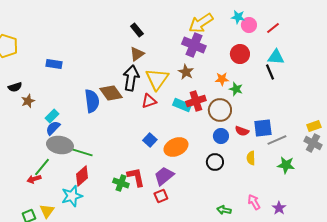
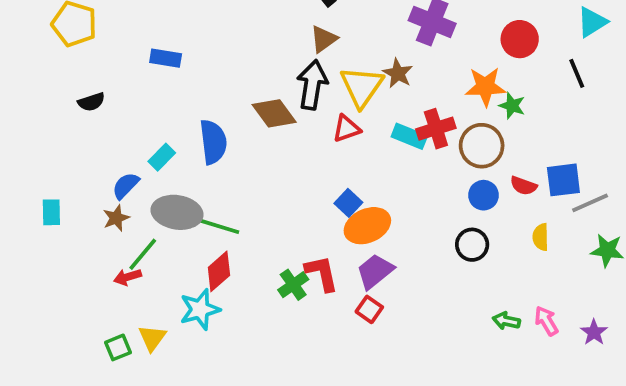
cyan triangle: (276, 57) -> (592, 22), moved, turned -36
brown star: (186, 72) -> (398, 73), moved
orange star: (222, 79) -> (485, 87), size x1.5
brown star: (28, 101) -> (116, 218), moved
blue semicircle: (92, 101) -> (213, 142), moved
blue semicircle: (53, 128) -> (126, 186), moved
orange ellipse: (176, 147) -> (367, 226), moved
green cross: (121, 183) -> (293, 285), turned 35
red square: (161, 196) -> (369, 309), turned -32
green arrow: (224, 210) -> (506, 321), moved

